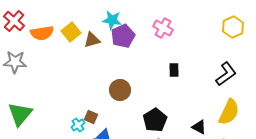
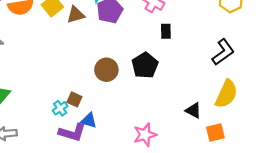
black rectangle: (174, 70) -> (166, 31), moved
black pentagon: (155, 120) -> (145, 65), moved

